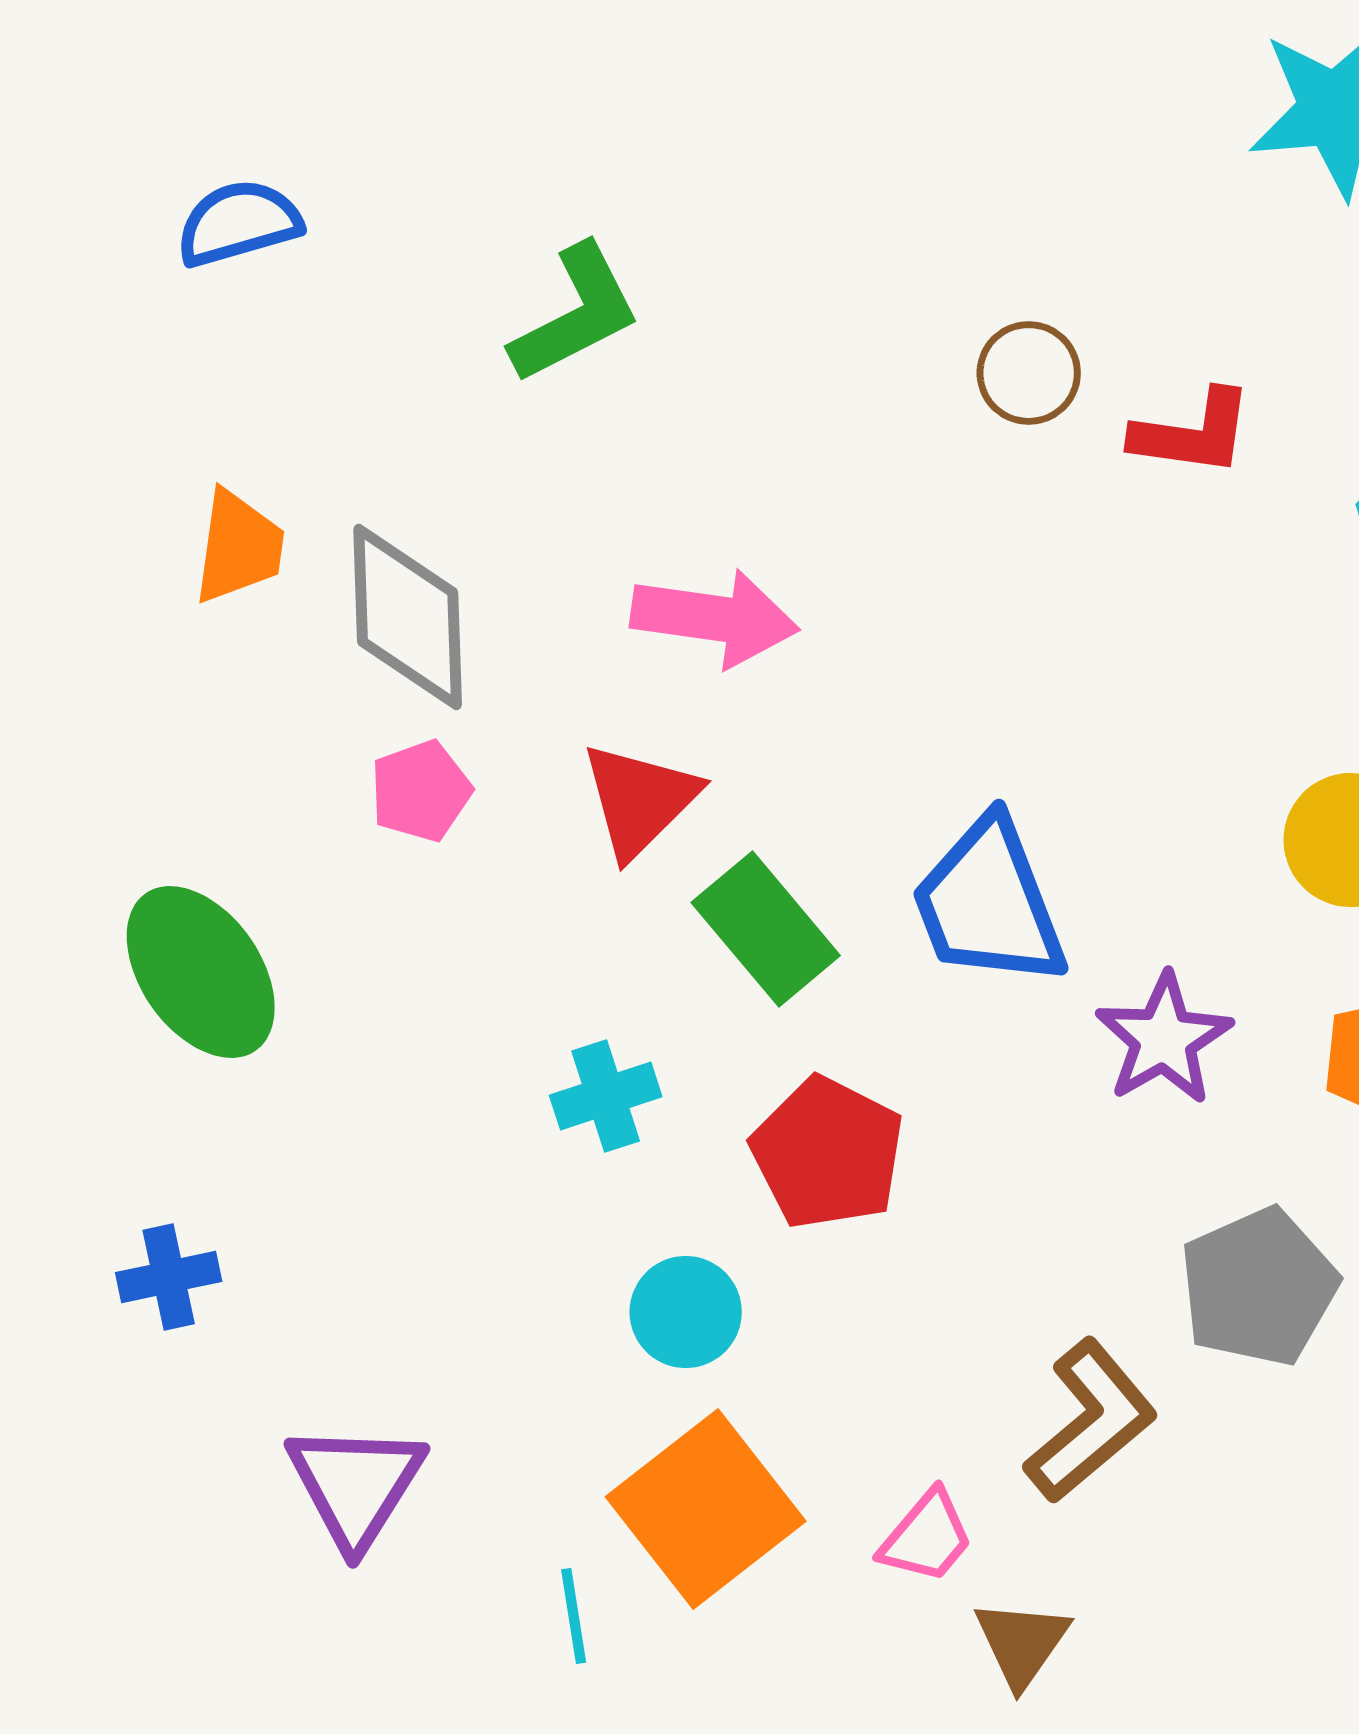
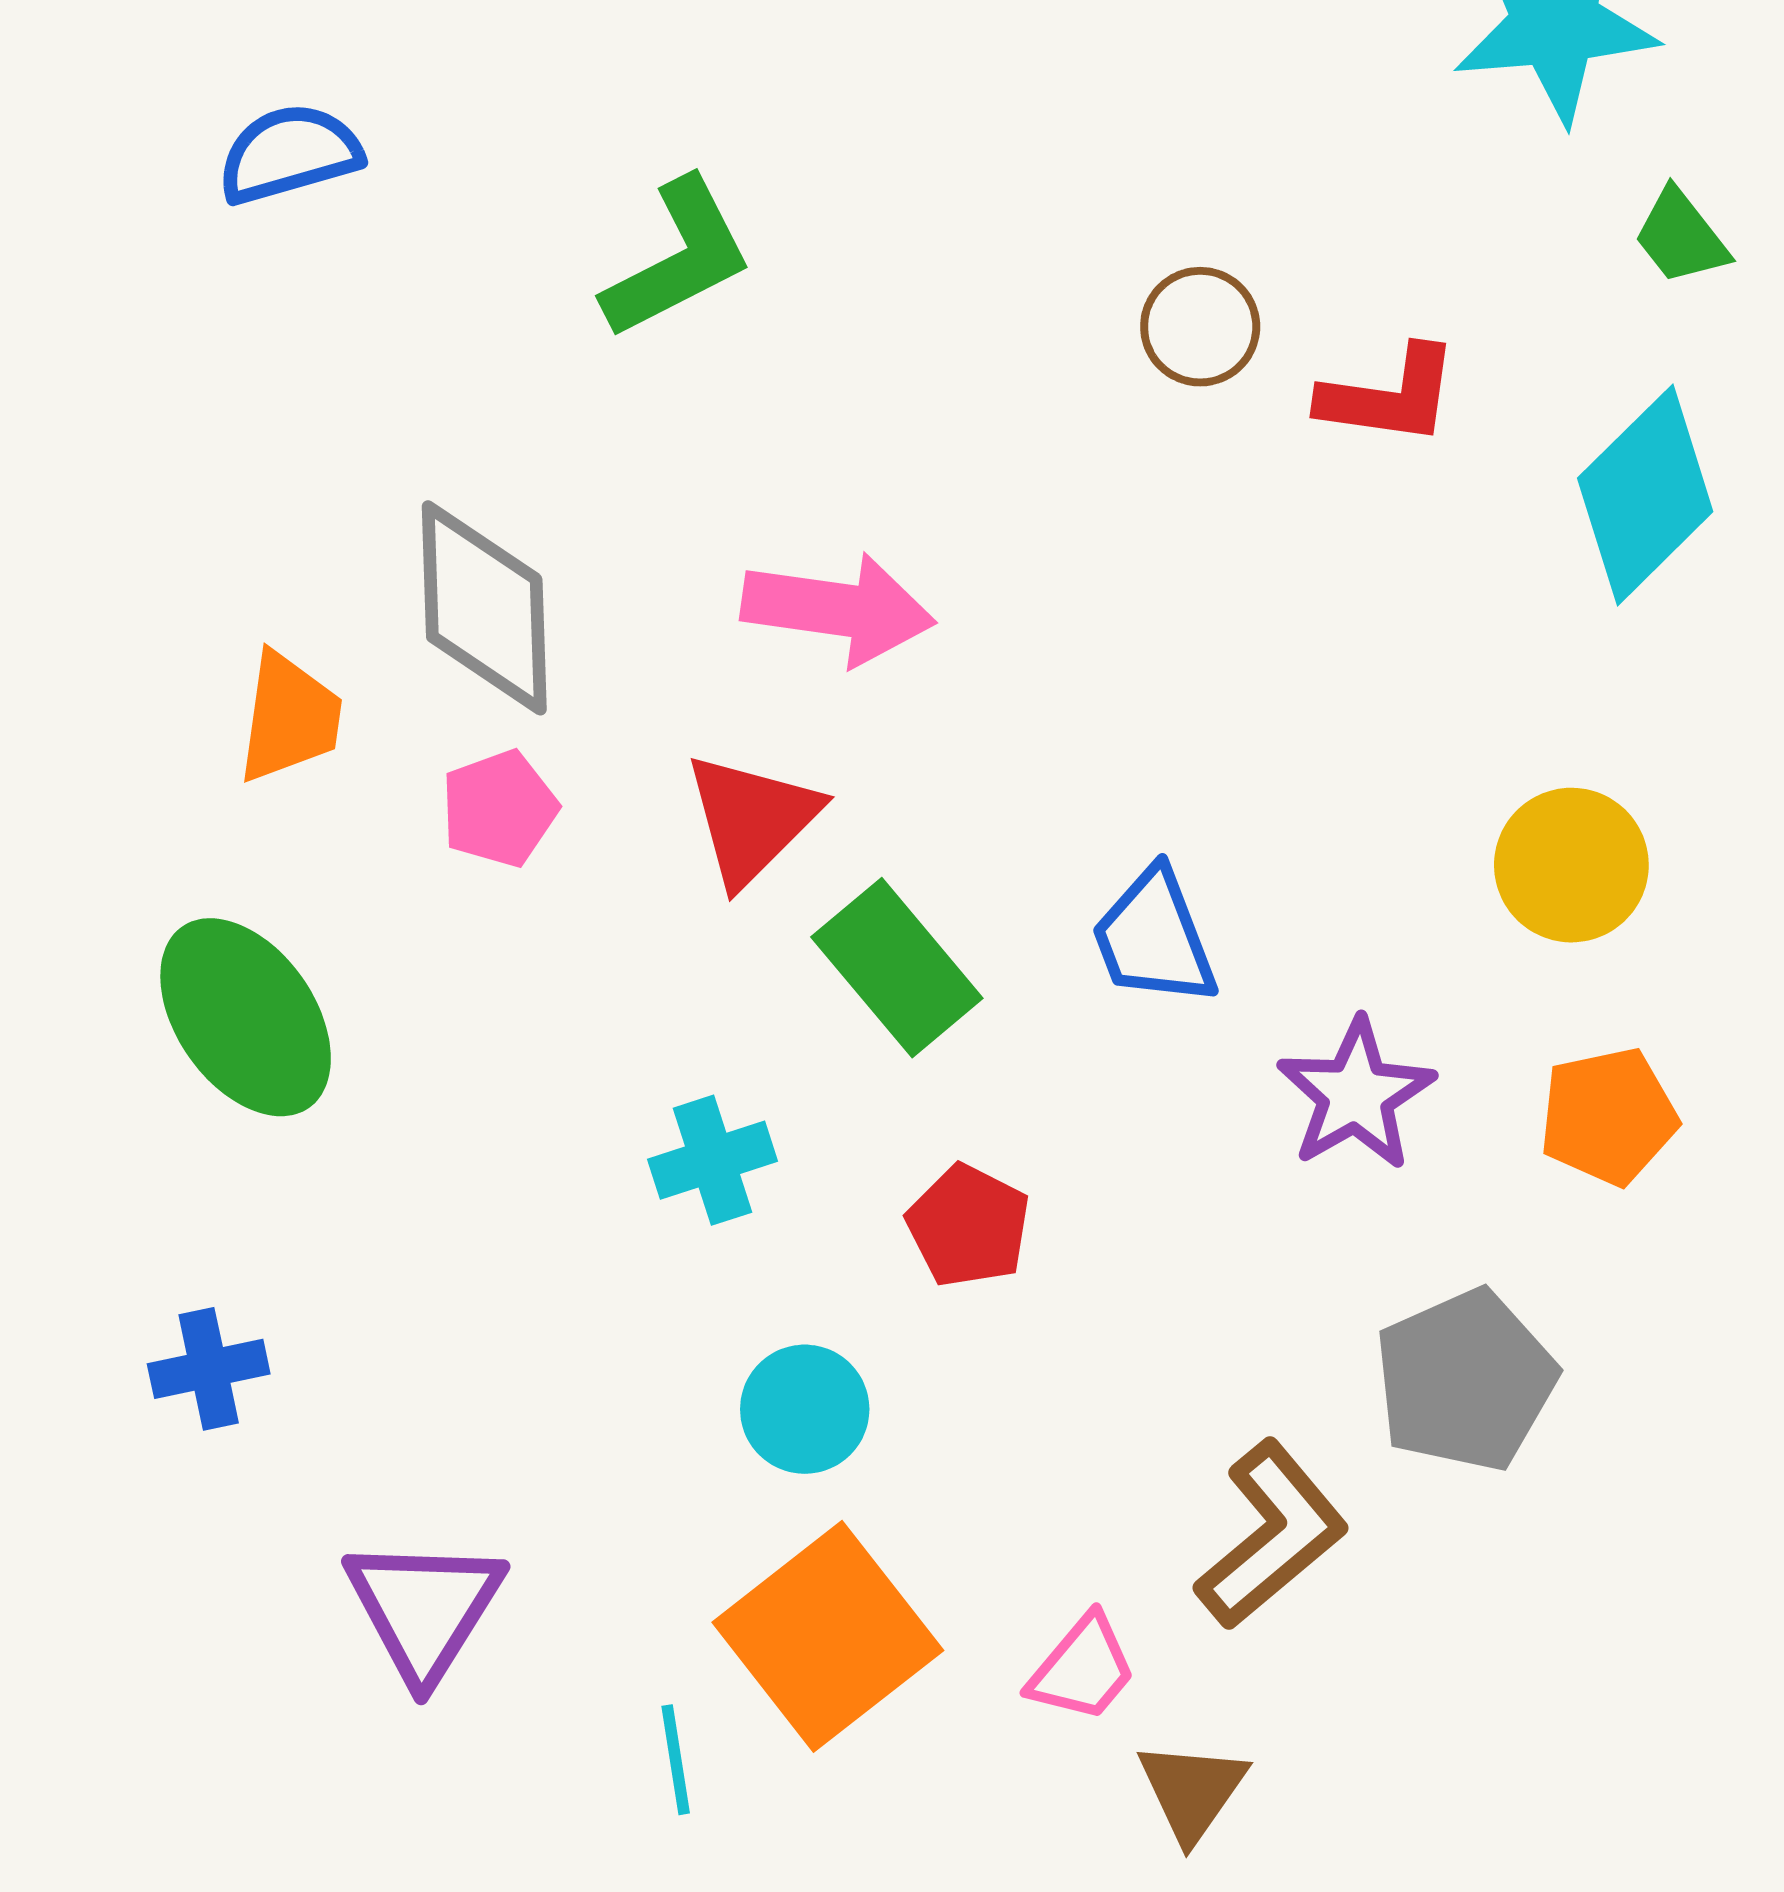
orange trapezoid: (239, 547) -> (289, 717), moved
blue trapezoid: (989, 903) -> (1154, 938), size x0.7
red pentagon: (828, 1153) -> (968, 1226), size x0.7

